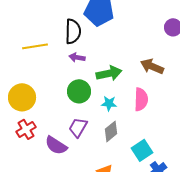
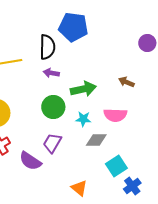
brown arrow: (152, 66) -> (126, 82), size x0.7
pink semicircle: (141, 99) -> (115, 115), turned 90
gray diamond: (111, 131) -> (96, 140), moved, turned 40

